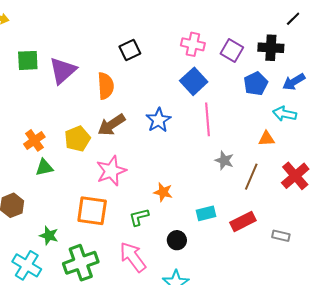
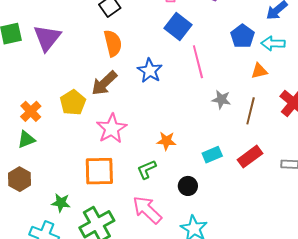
blue pentagon: (256, 84) -> (242, 36), moved
orange semicircle: (106, 86) -> (113, 43), moved
green triangle: (44, 168) -> (26, 139), moved

